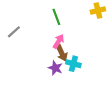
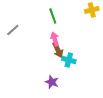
pink arrow: (59, 41) -> (55, 39), turned -48
purple star: (55, 68) -> (52, 82), moved

